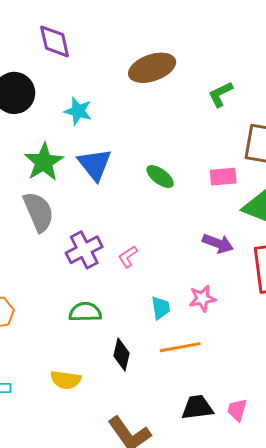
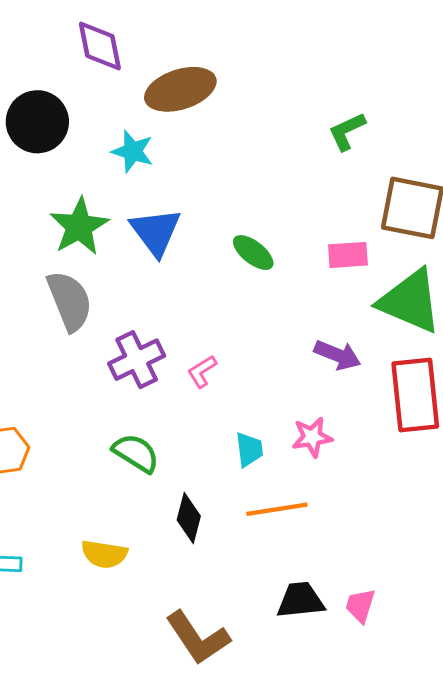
brown ellipse: (152, 68) -> (180, 89), moved
green semicircle: (85, 312) -> (136, 453), turned 32

